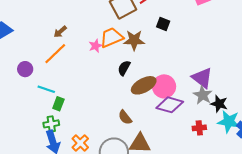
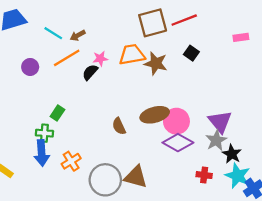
pink star: (96, 46) -> (100, 59), moved
black semicircle: (124, 68) -> (90, 72), moved
cyan line: (46, 89) -> (53, 33), moved
brown semicircle: (125, 117) -> (119, 126), moved

